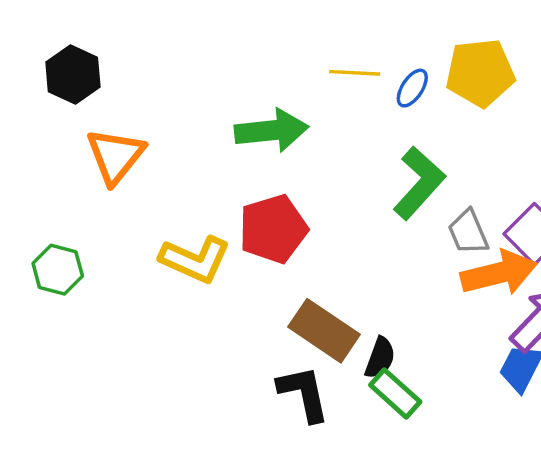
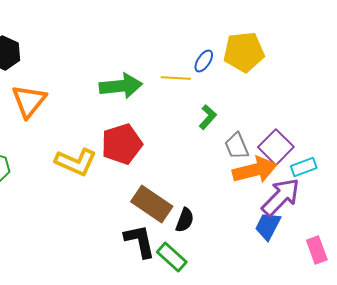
yellow line: (355, 73) -> (176, 78), moved
green L-shape: (419, 183) -> (208, 117), size x0.6
green rectangle: (395, 393) -> (172, 257), moved

